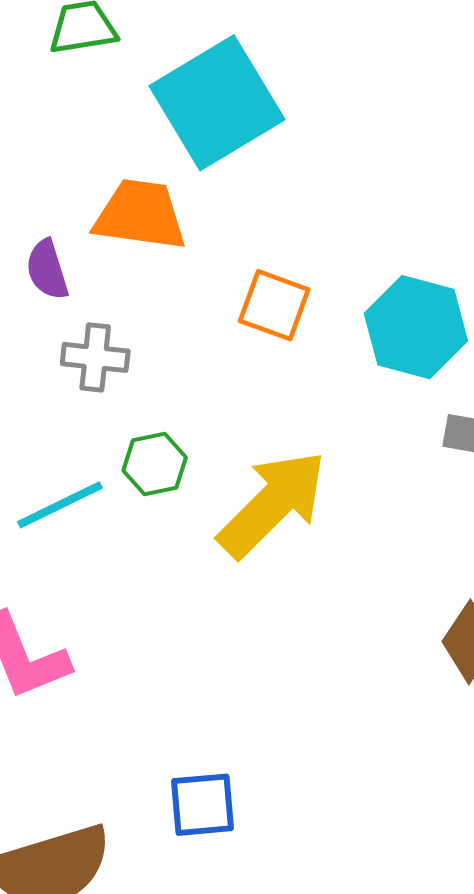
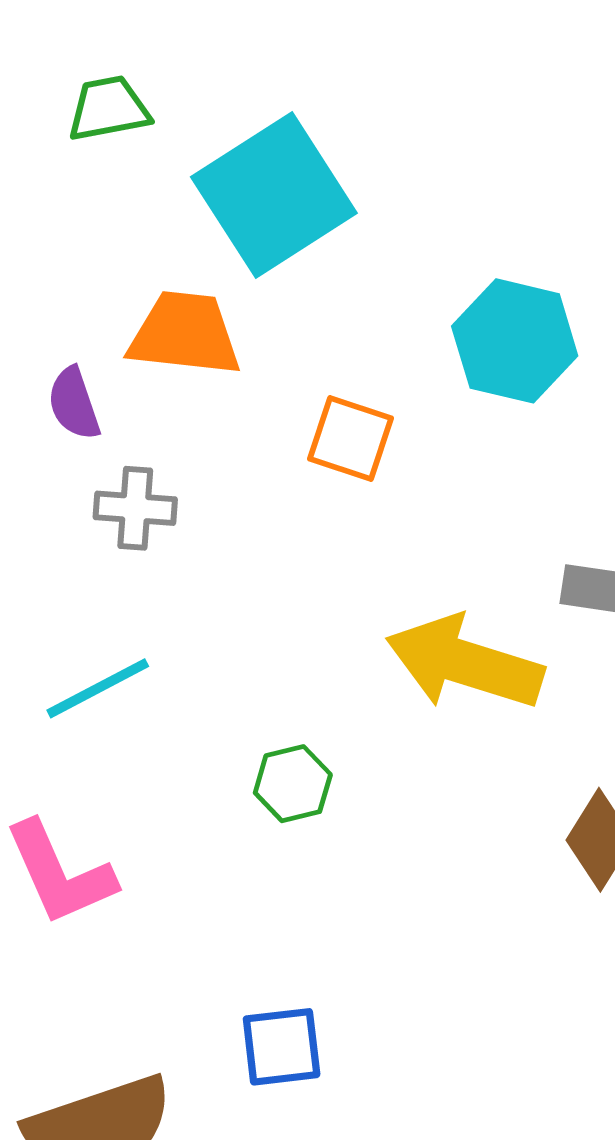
cyan hexagon: (416, 327) -> (515, 341), moved
green hexagon: (155, 464) -> (293, 784), moved
yellow arrow: (272, 504) -> (465, 663), moved, turned -116

